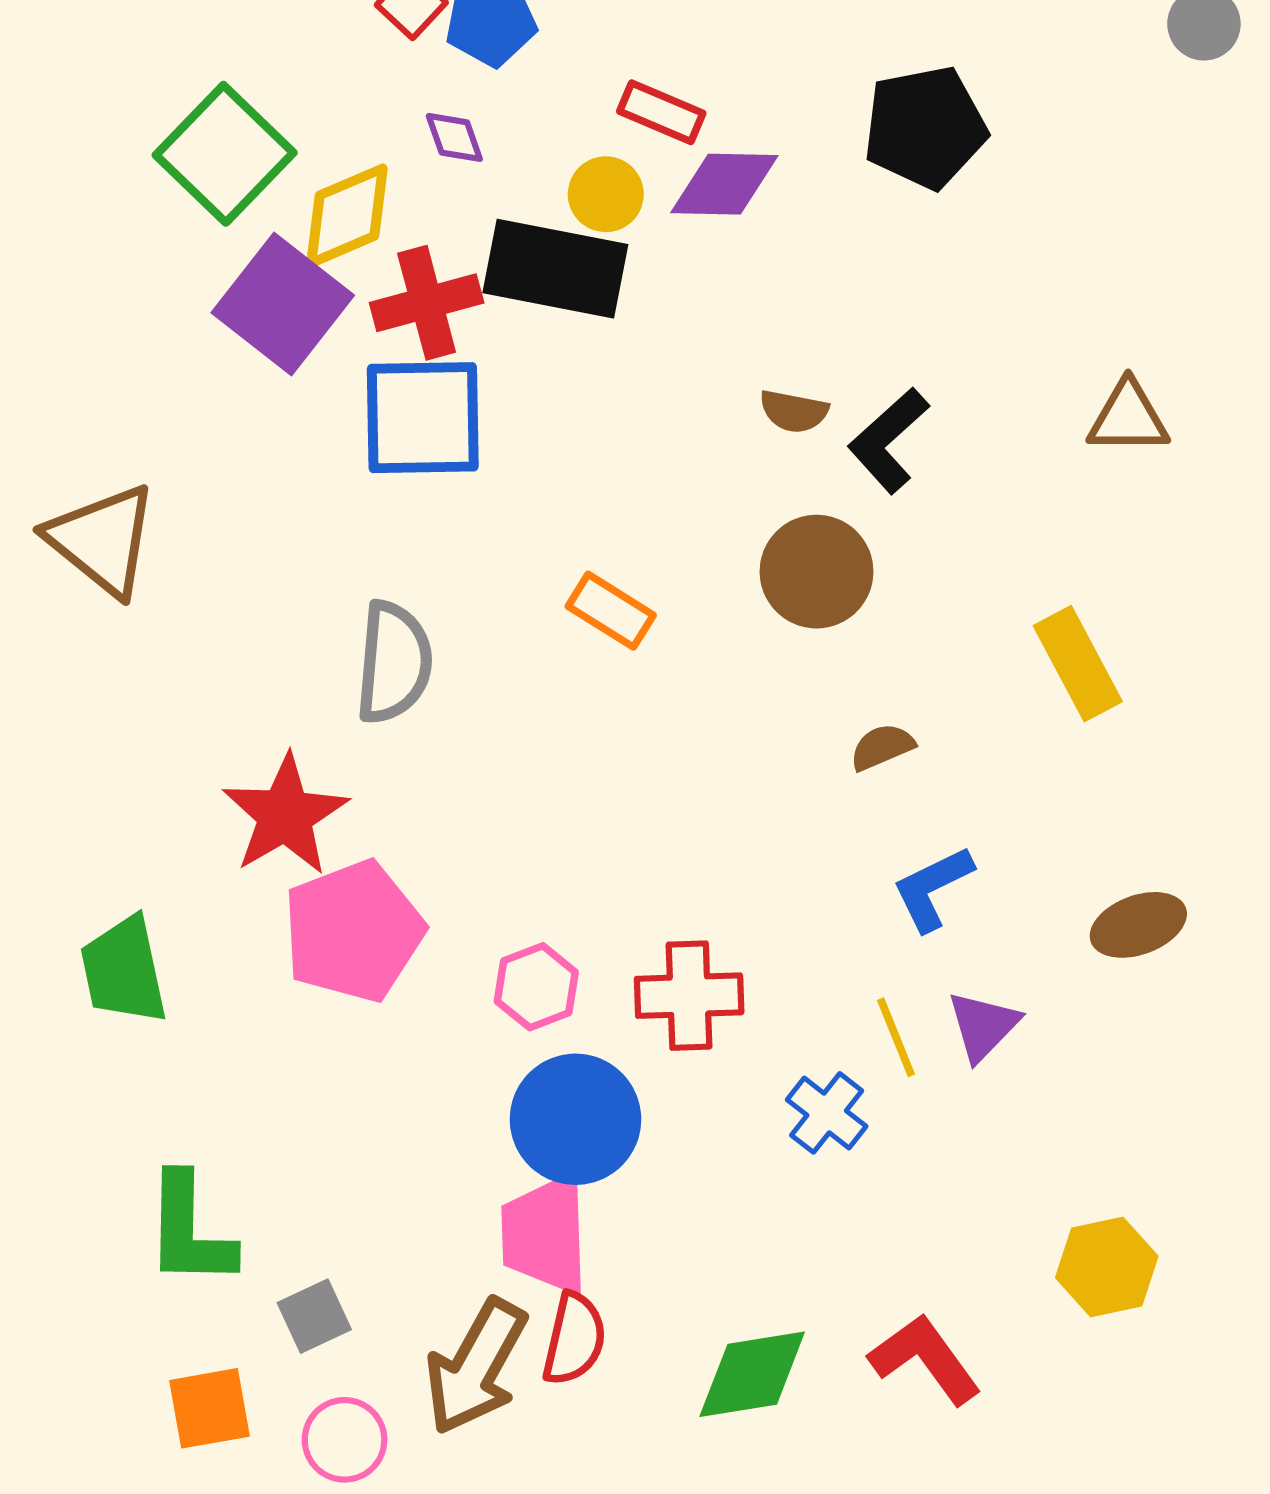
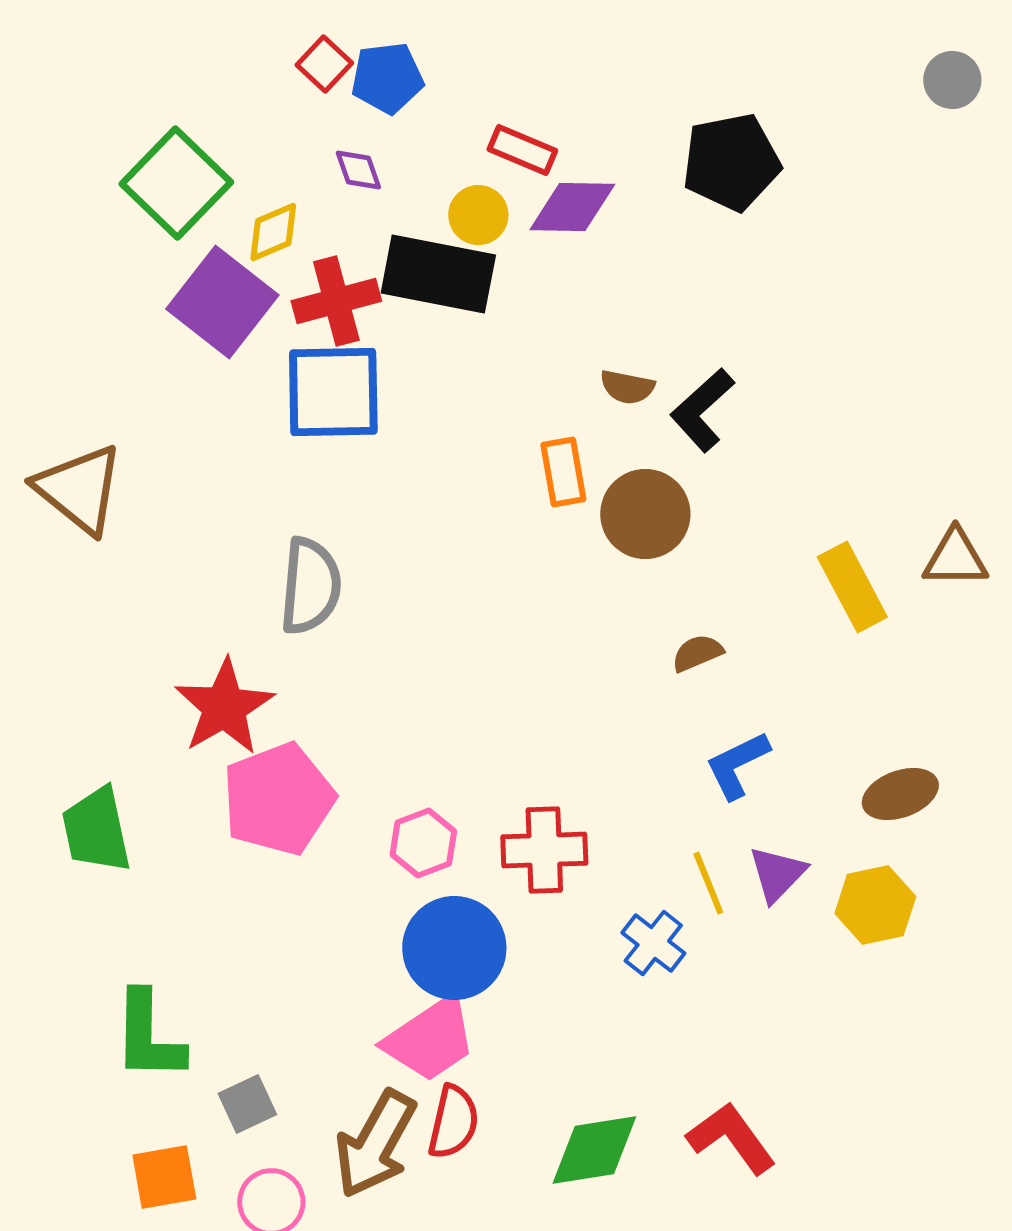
yellow diamond: (347, 216) -> (273, 232), size x0.7
brown triangle: (1128, 418) -> (955, 558), moved
orange rectangle: (611, 611) -> (563, 472), moved, turned 48
pink trapezoid: (545, 1234) -> (430, 1039), turned -122
yellow hexagon: (1107, 1267) -> (875, 905), moved

